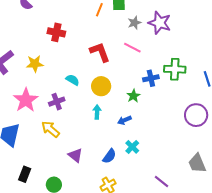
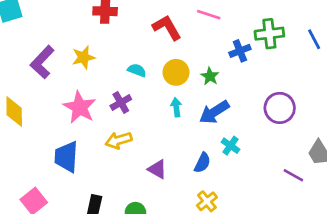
green star: (133, 96) -> (210, 76), moved
purple circle: (196, 115) -> (280, 108), moved
blue arrow: (124, 120) -> (214, 112), size x1.6
yellow arrow: (50, 129) -> (119, 140), turned -48
purple line: (162, 181) -> (293, 175), moved

